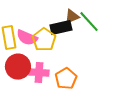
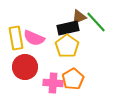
yellow pentagon: (44, 40) -> (67, 46), moved
pink cross: (39, 73) -> (53, 83), moved

